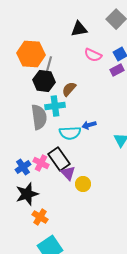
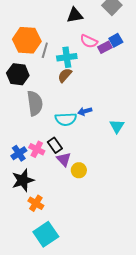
purple rectangle: (117, 70) -> (105, 47), moved
black hexagon: (44, 81) -> (18, 74), moved
cyan cross: (55, 106) -> (67, 57), moved
black rectangle: (59, 159) -> (55, 145), size x0.7

